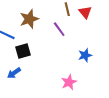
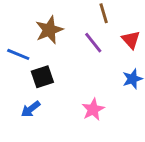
red triangle: (85, 12) -> (131, 40), moved
pink star: (69, 82) -> (93, 109), moved

